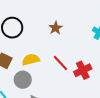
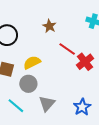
red line: (61, 63) -> (67, 49), moved

